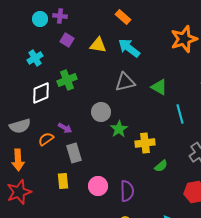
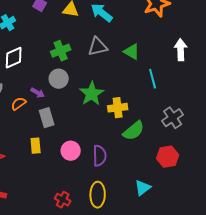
green cross: (67, 80) -> (61, 51), moved
gray circle: (101, 112) -> (59, 79), moved
green star: (119, 129) -> (92, 94), size x1.4
green semicircle: (161, 166) -> (134, 131), size x1.6

